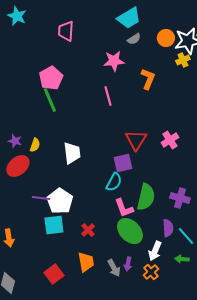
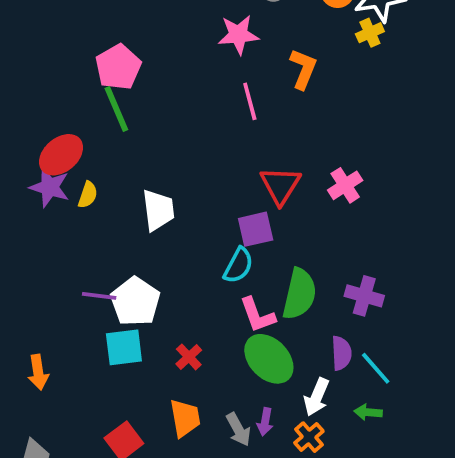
pink line: (108, 96) -> (250, 101), moved
purple star: (15, 141) -> (50, 187), size x1.5
red ellipse: (18, 166) -> (61, 155), moved

